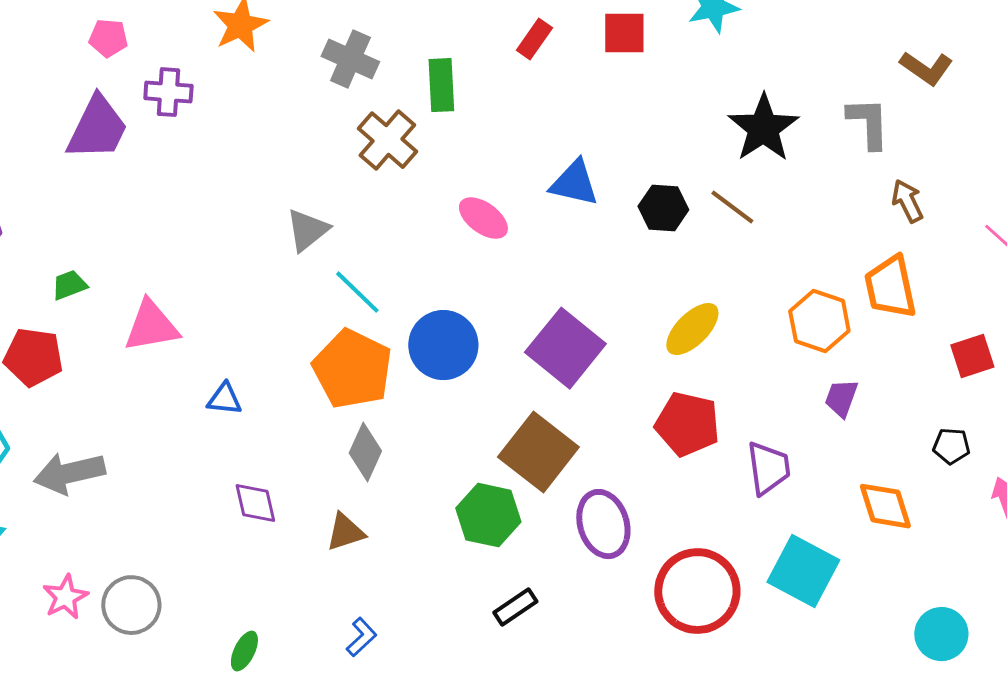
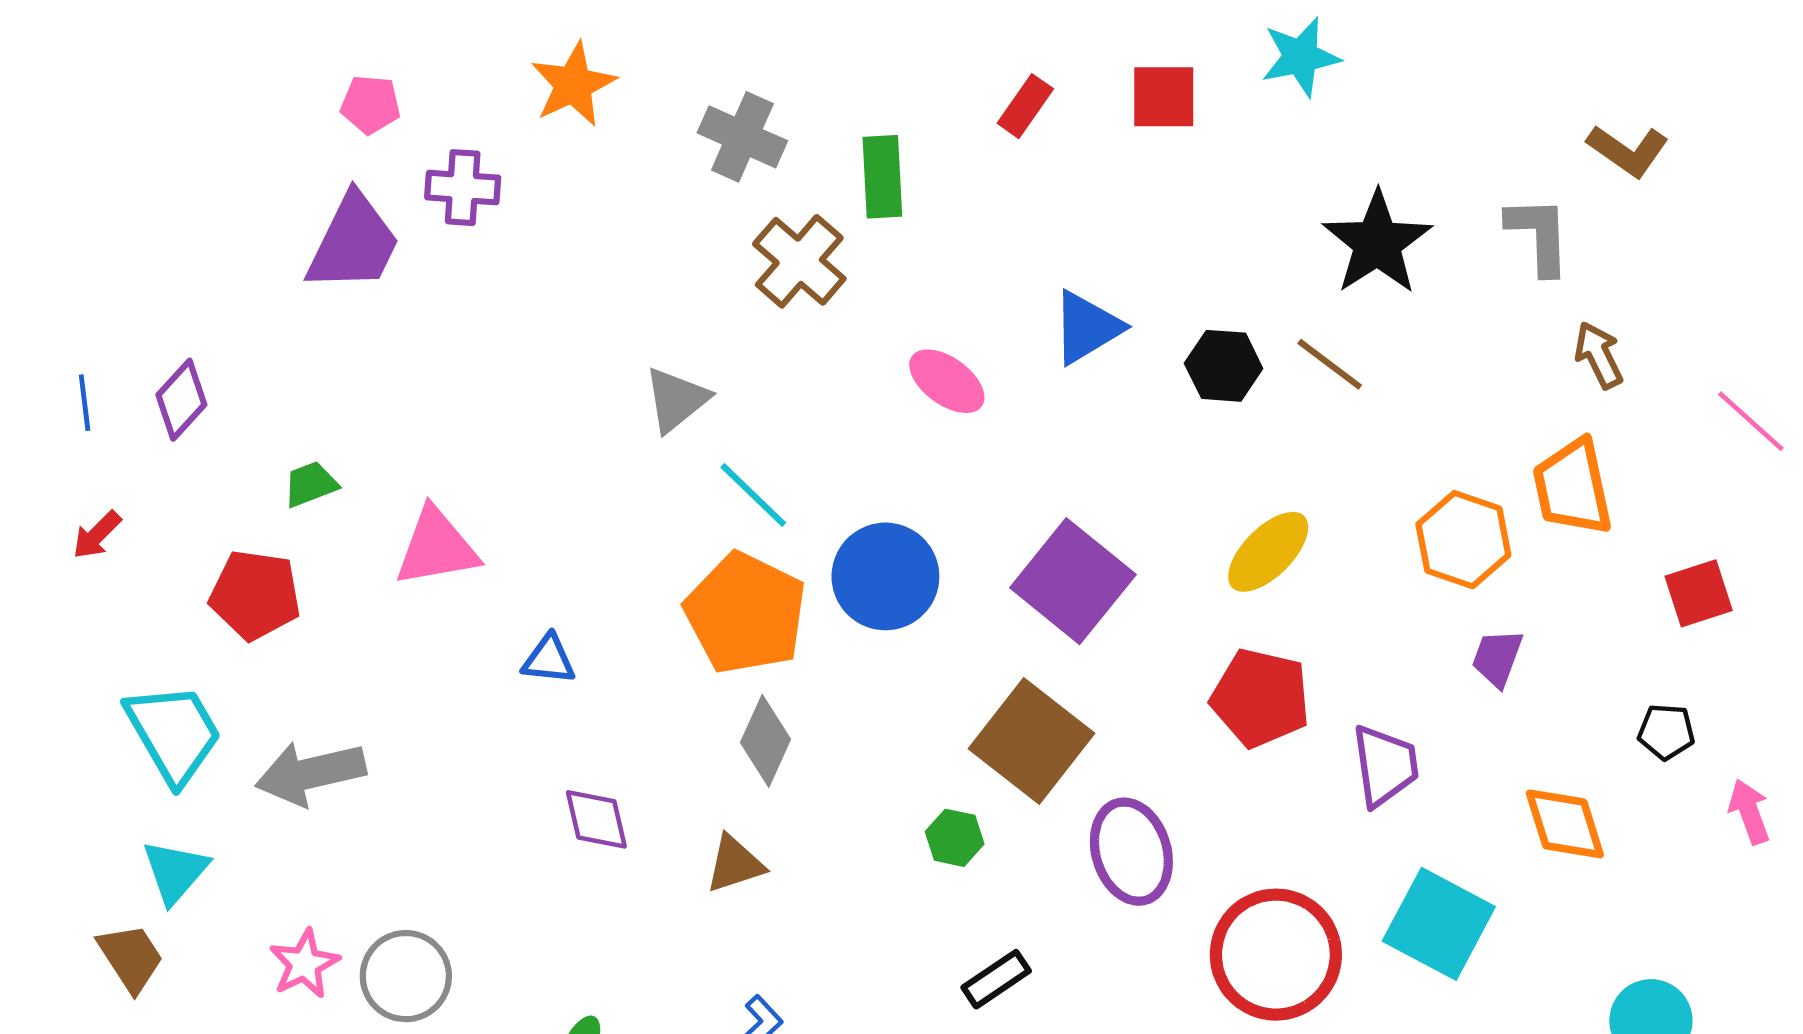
blue triangle: (574, 183) -> (1087, 327), turned -44
green hexagon: (488, 515) -> (955, 838), size x0.6

